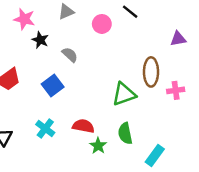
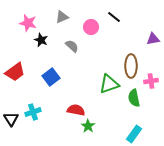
gray semicircle: (70, 55) -> (72, 46), moved
cyan cross: (45, 129) -> (33, 112), moved, turned 35
green semicircle: (125, 133) -> (134, 98), moved

